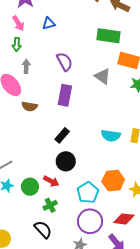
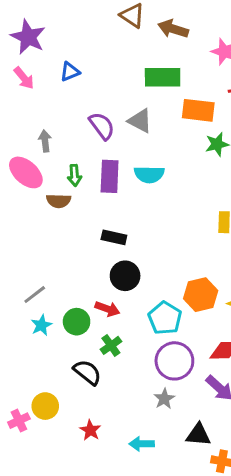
green arrow: (17, 44) -> (75, 175), moved
gray triangle: (103, 76) -> (140, 121), moved
black rectangle: (62, 135) -> (114, 237), turned 70
cyan semicircle: (111, 136) -> (149, 174), moved
black semicircle: (43, 229) -> (87, 372), moved

